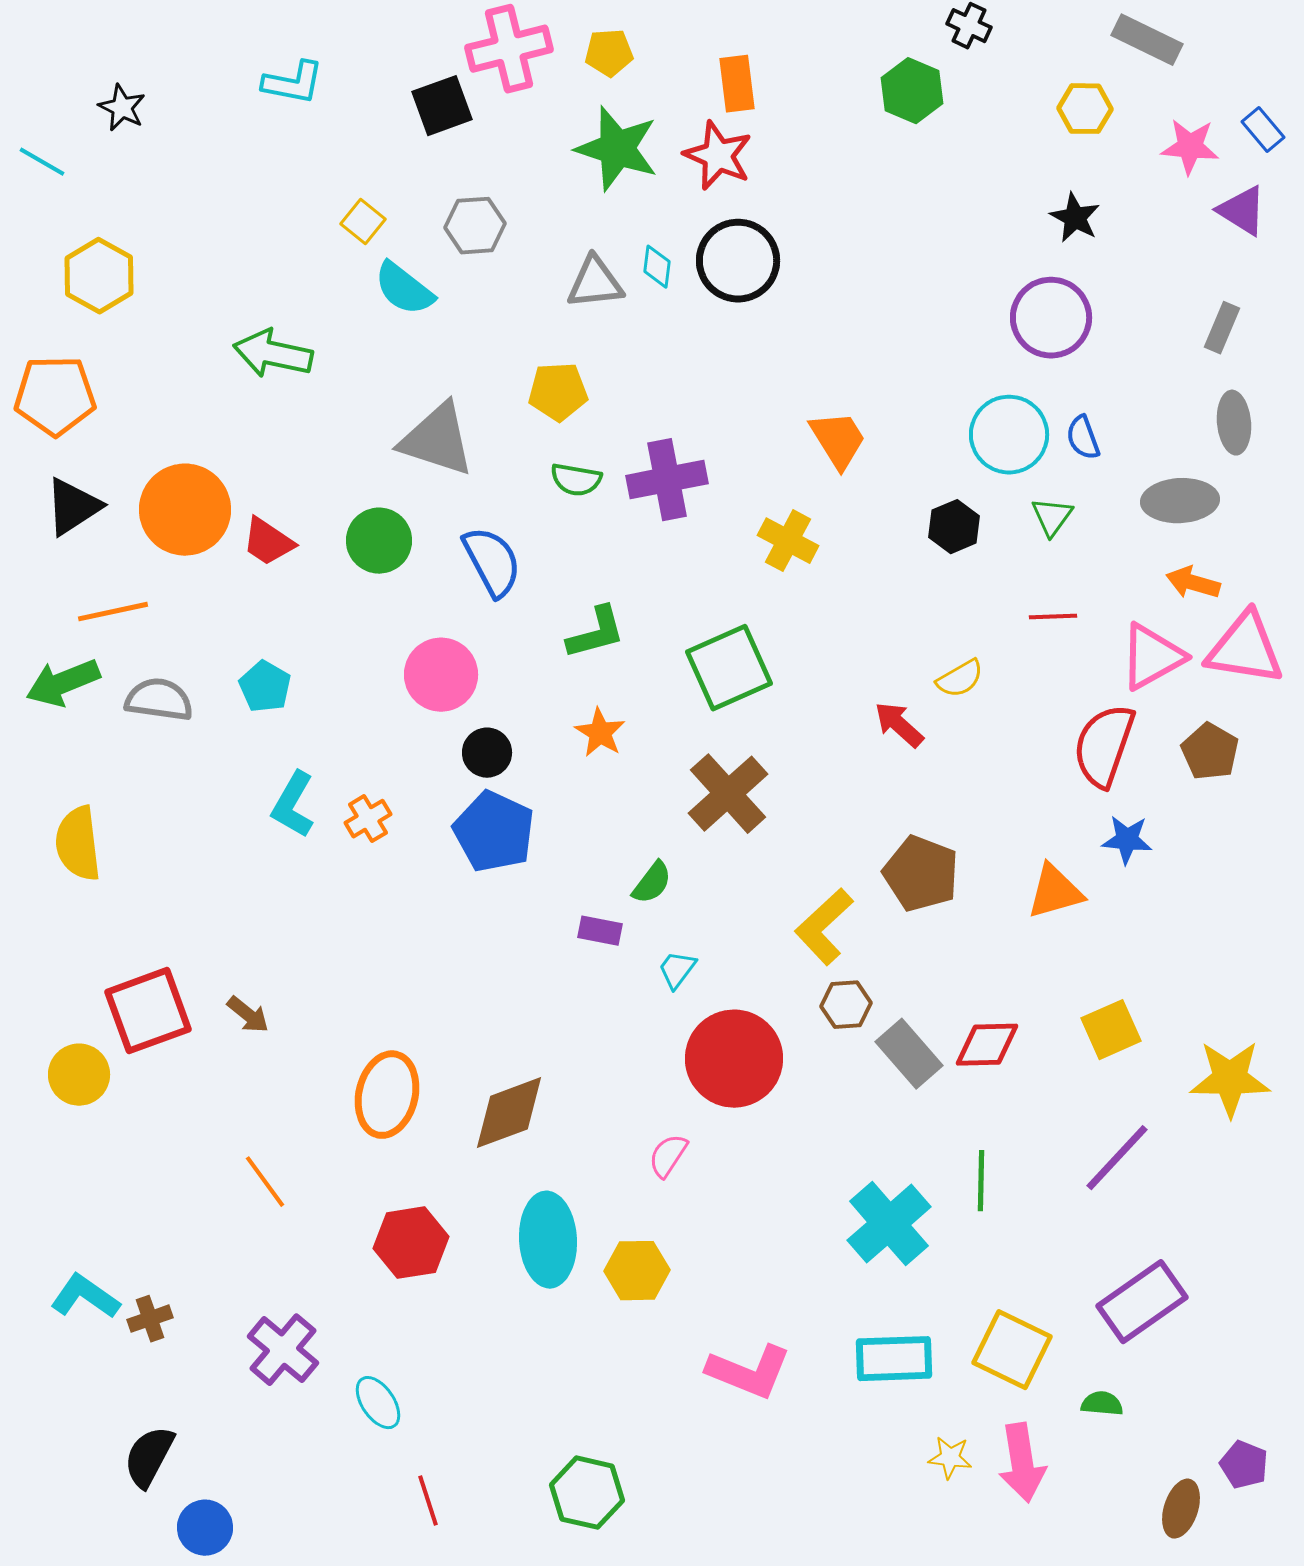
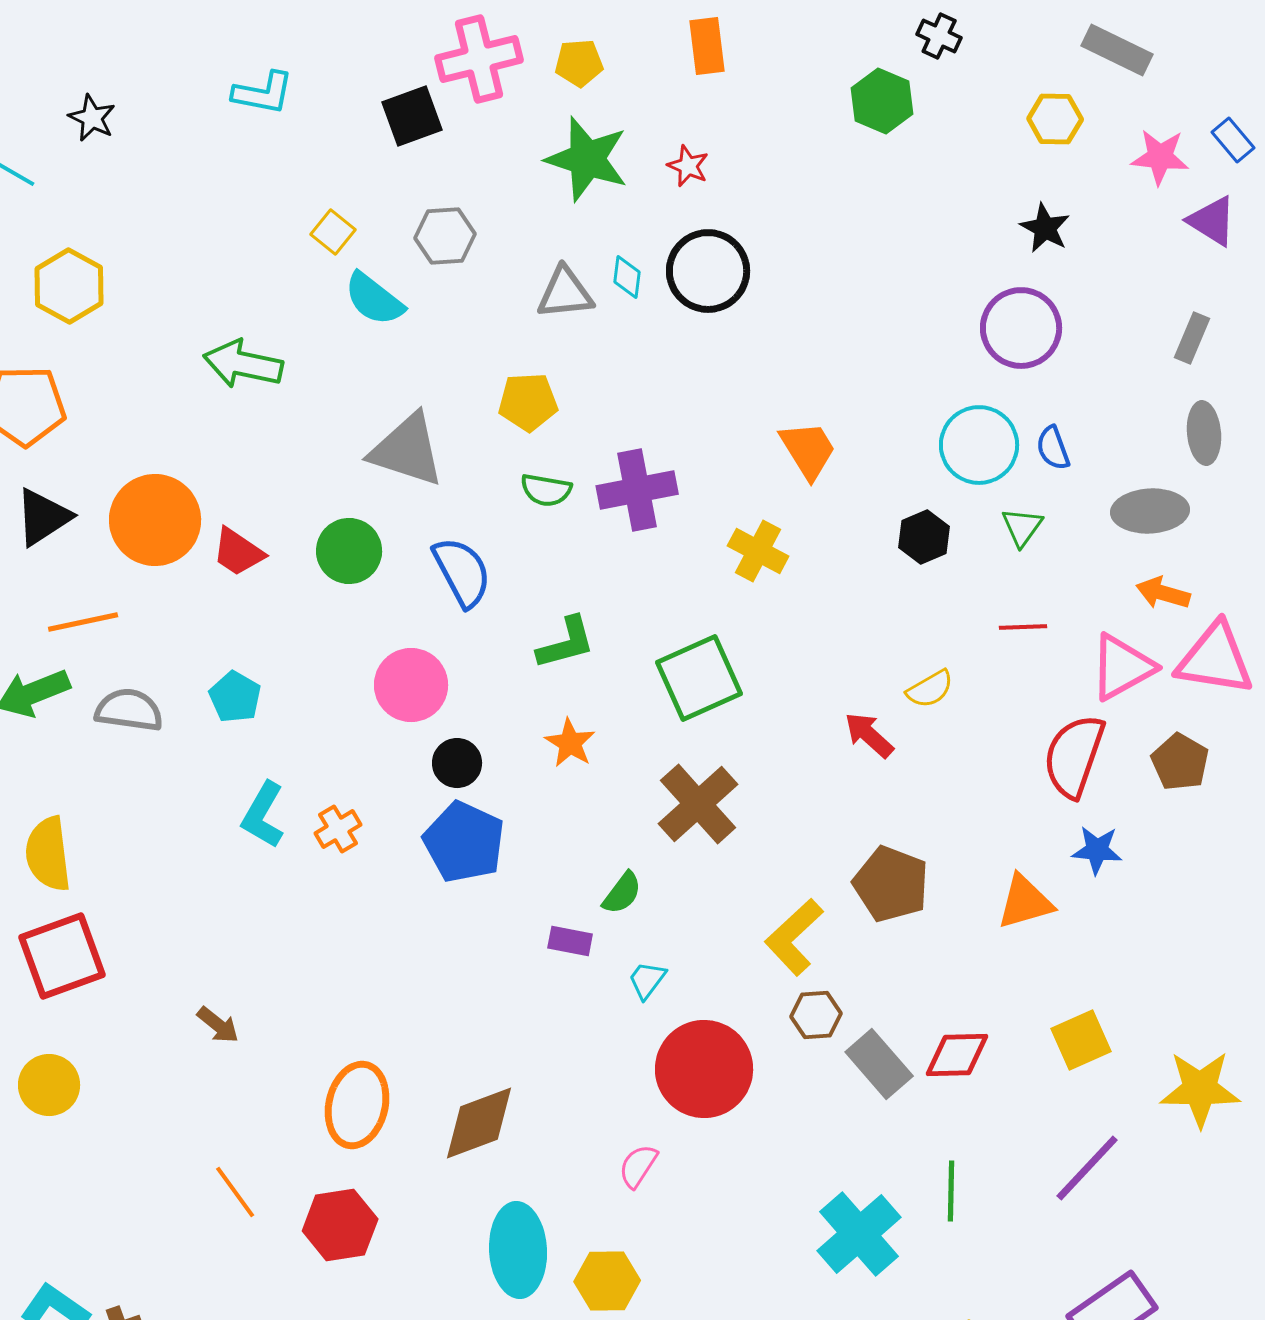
orange rectangle: (737, 84) -> (707, 46), moved
red star: (718, 156) -> (688, 166), size x0.6
red square: (148, 1011) -> (62, 956), moved
red hexagon: (411, 1243) -> (340, 1225), moved

